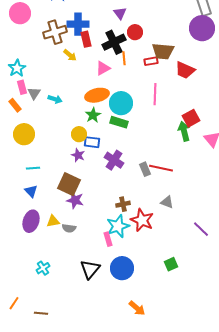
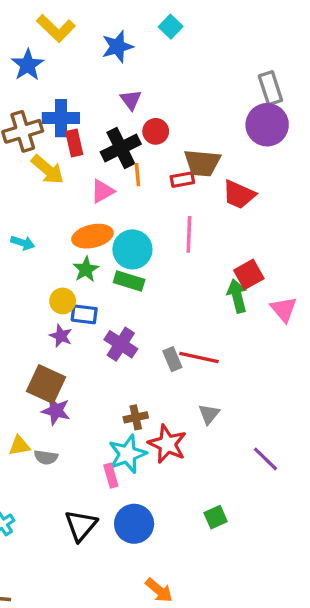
yellow arrow: (70, 55) -> (48, 170), size x1.5
gray triangle: (167, 202) -> (209, 414), turned 48

